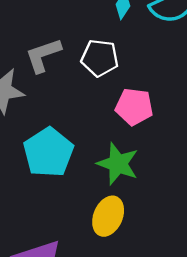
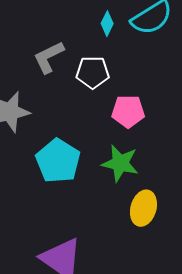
gray L-shape: (43, 55) -> (49, 57), moved
yellow ellipse: (108, 216) -> (143, 208), moved

